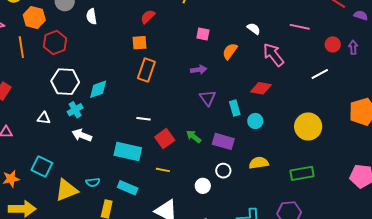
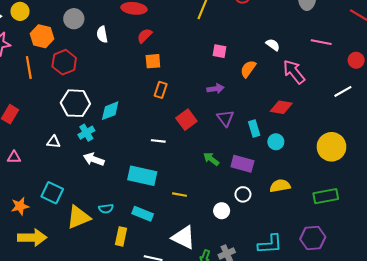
red semicircle: (148, 17) -> (145, 36), moved
orange rectangle: (146, 70) -> (161, 90), size x0.7
red square: (165, 139) -> (186, 120), moved

